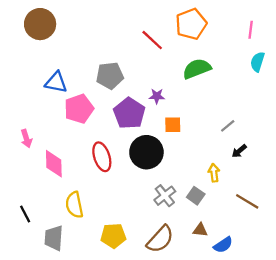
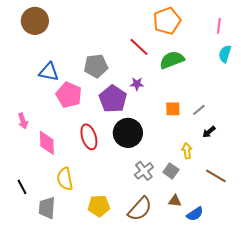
red line: (152, 40) -> (139, 47), moved
pink pentagon: (79, 109) -> (69, 95), turned -30
orange square: (173, 125) -> (173, 109), moved

